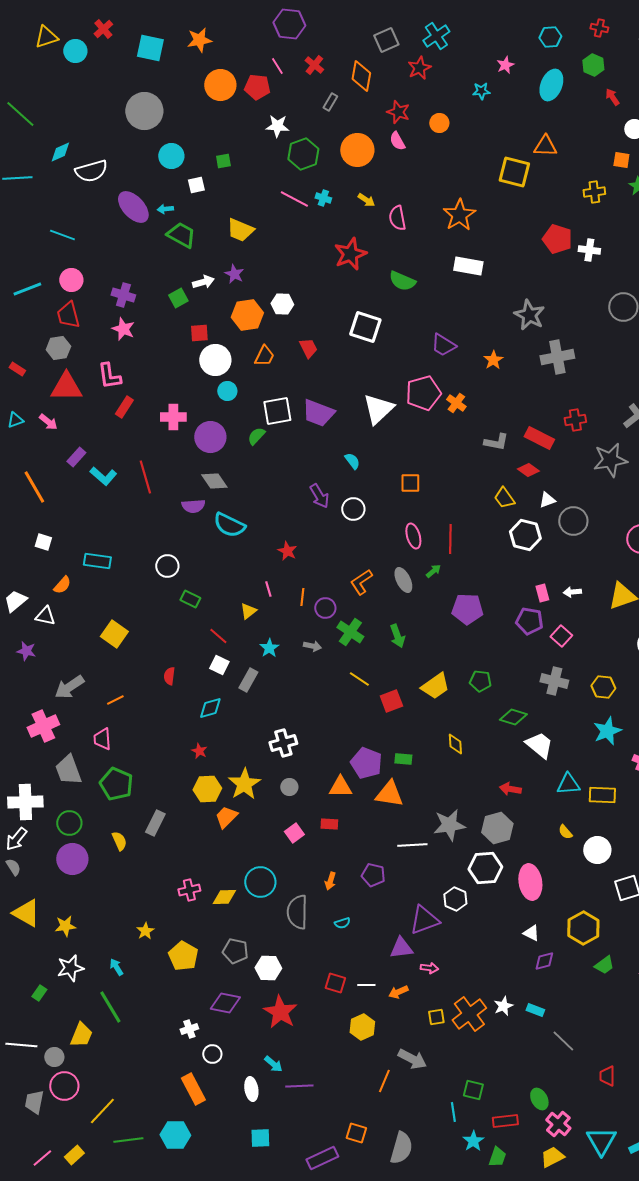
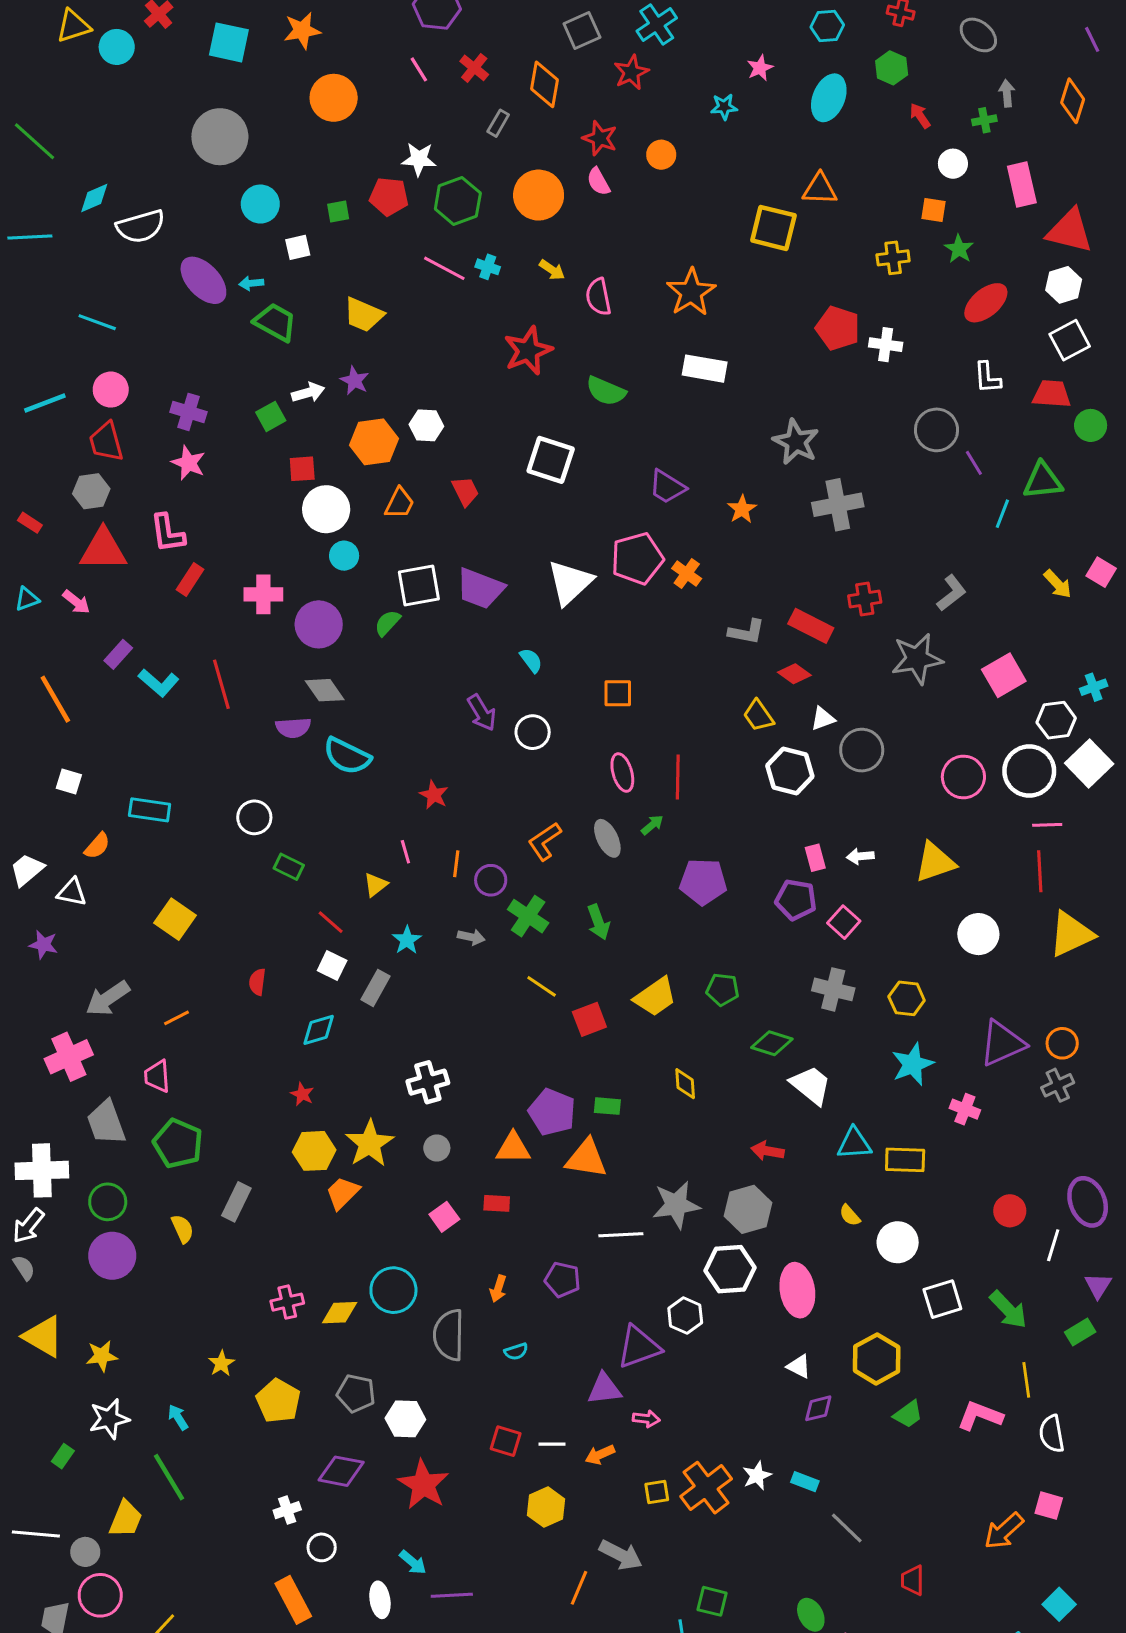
red pentagon: (257, 87) -> (389, 197), moved

